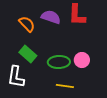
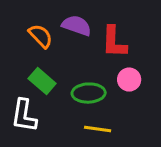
red L-shape: (77, 15) -> (114, 42), moved
pink circle: (82, 60) -> (129, 80), moved

